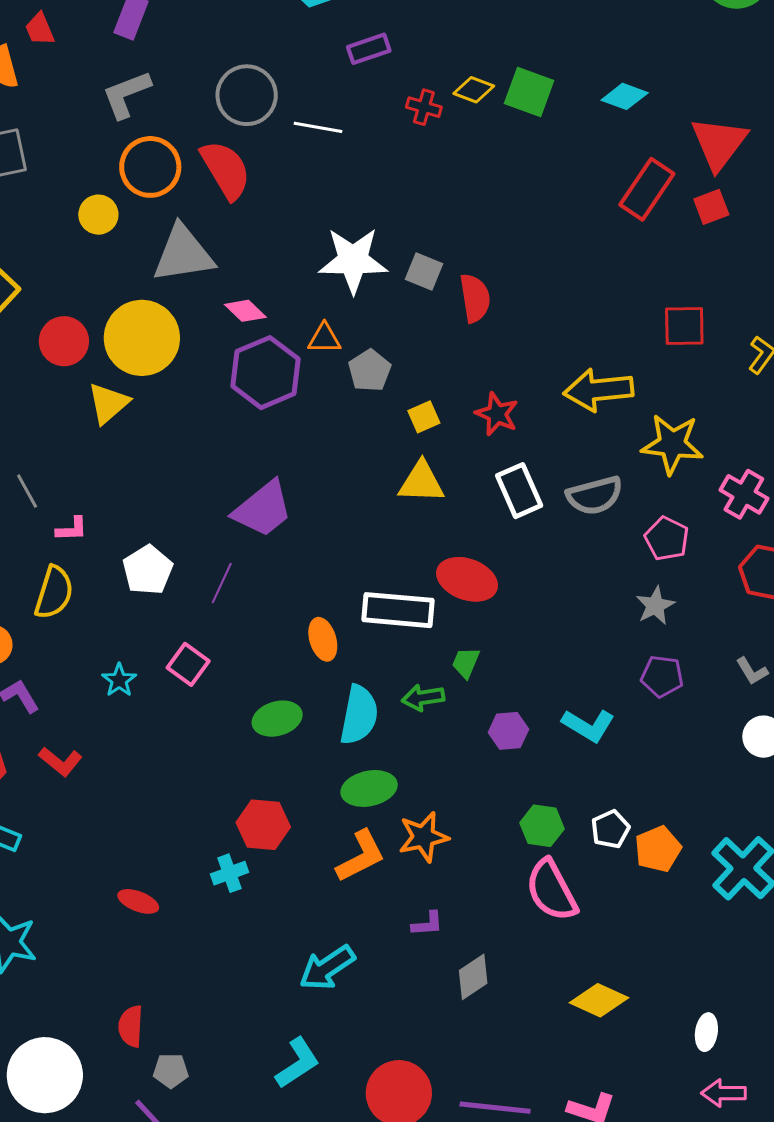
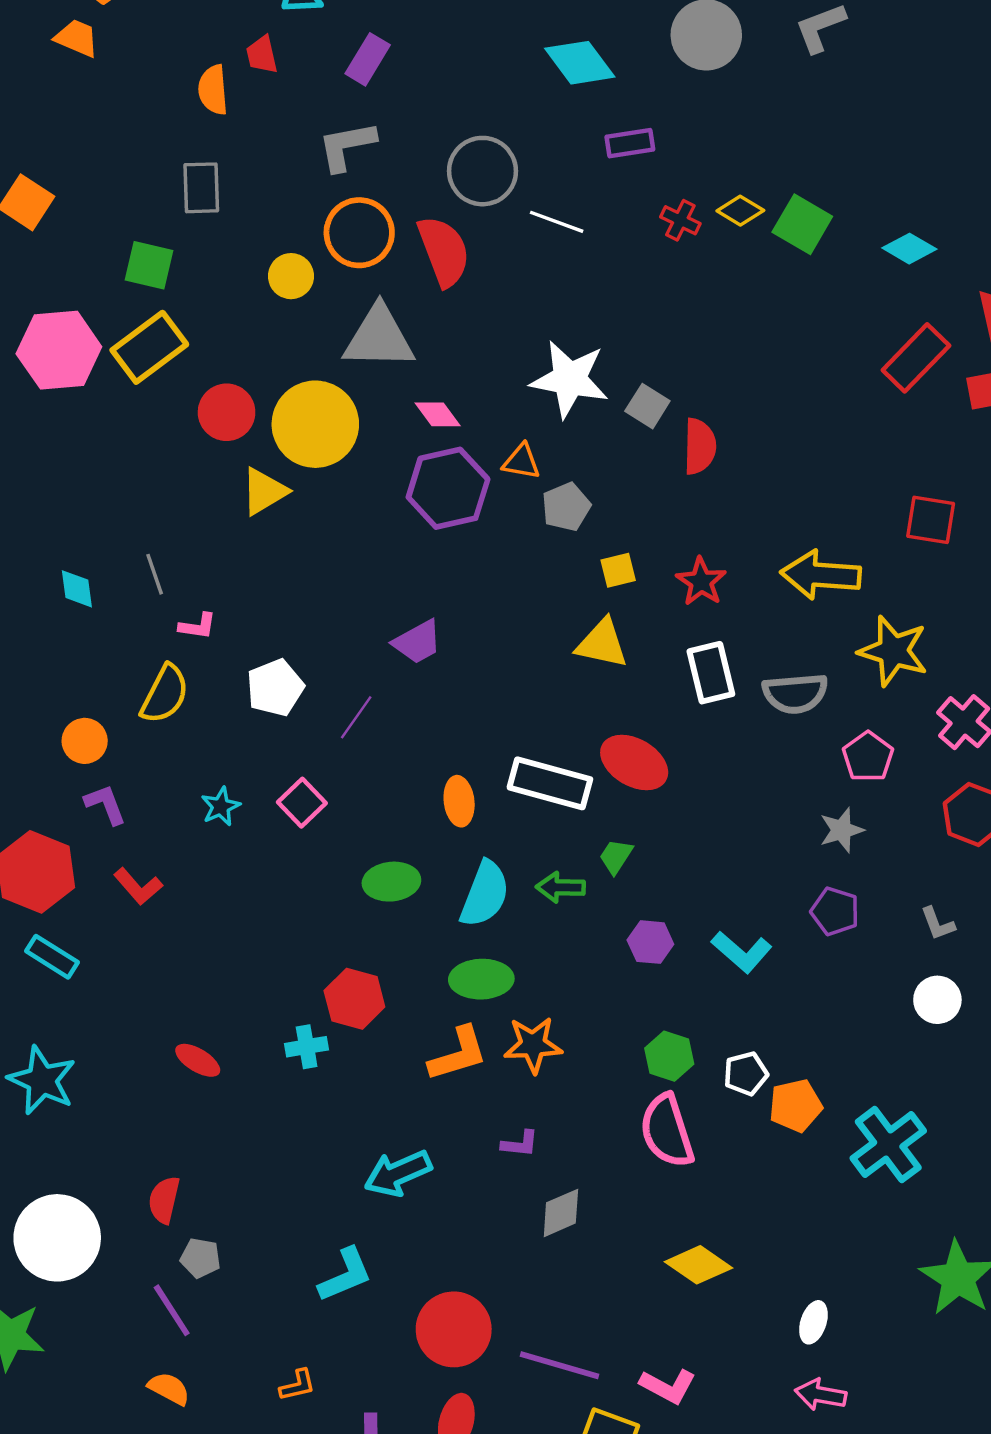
purple trapezoid: (263, 509) -> (417, 642), size x0.7

